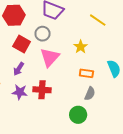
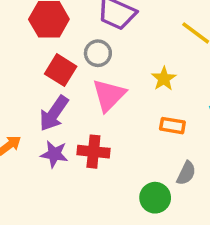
purple arrow: (19, 69) -> (54, 113), size x1.5
gray semicircle: (90, 94) -> (186, 173), moved

